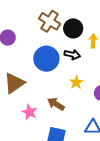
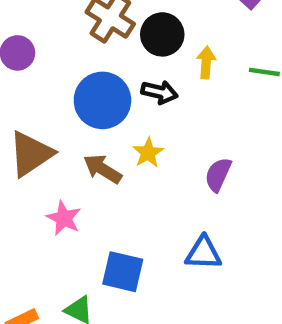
yellow star: (76, 82) -> (148, 153), moved
brown arrow: (56, 104) -> (103, 169), moved

